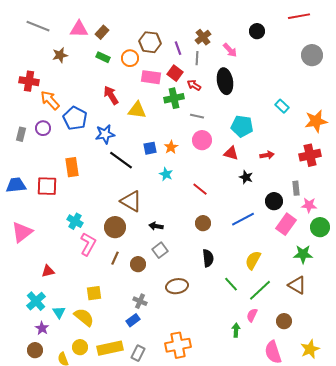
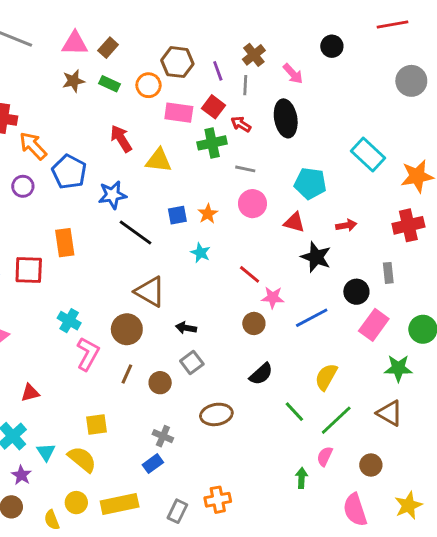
brown star: (60, 55) -> (73, 81), moved
cyan rectangle: (282, 106) -> (368, 155), size x1.6
black star: (246, 177) -> (316, 257), size x1.5
pink star: (309, 205) -> (273, 297), moved
black semicircle: (208, 258) -> (261, 374), turned 54
orange cross: (178, 345) -> (218, 500), size x0.7
gray rectangle: (138, 353) -> (177, 511), moved

